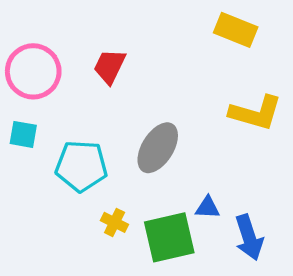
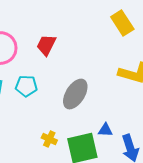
yellow rectangle: (236, 30) -> (122, 23), turned 35
cyan pentagon: (81, 166) -> (26, 86), moved, size x0.7

